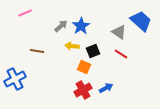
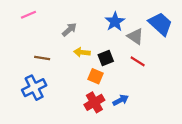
blue star: (81, 26) -> (115, 22), moved
blue cross: (15, 79) -> (34, 88), moved

